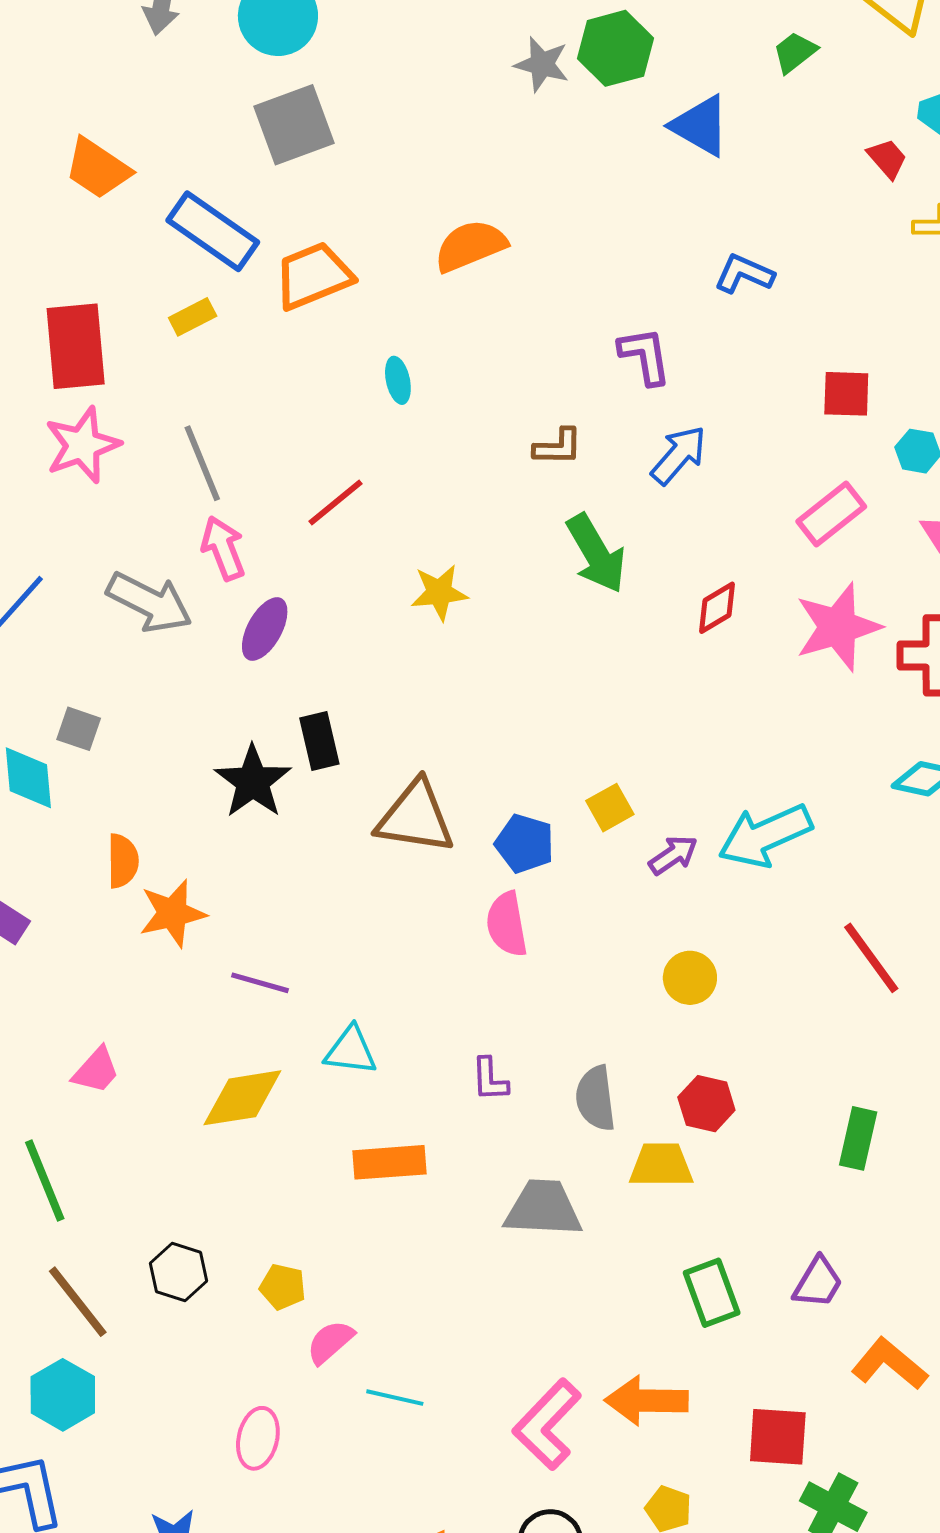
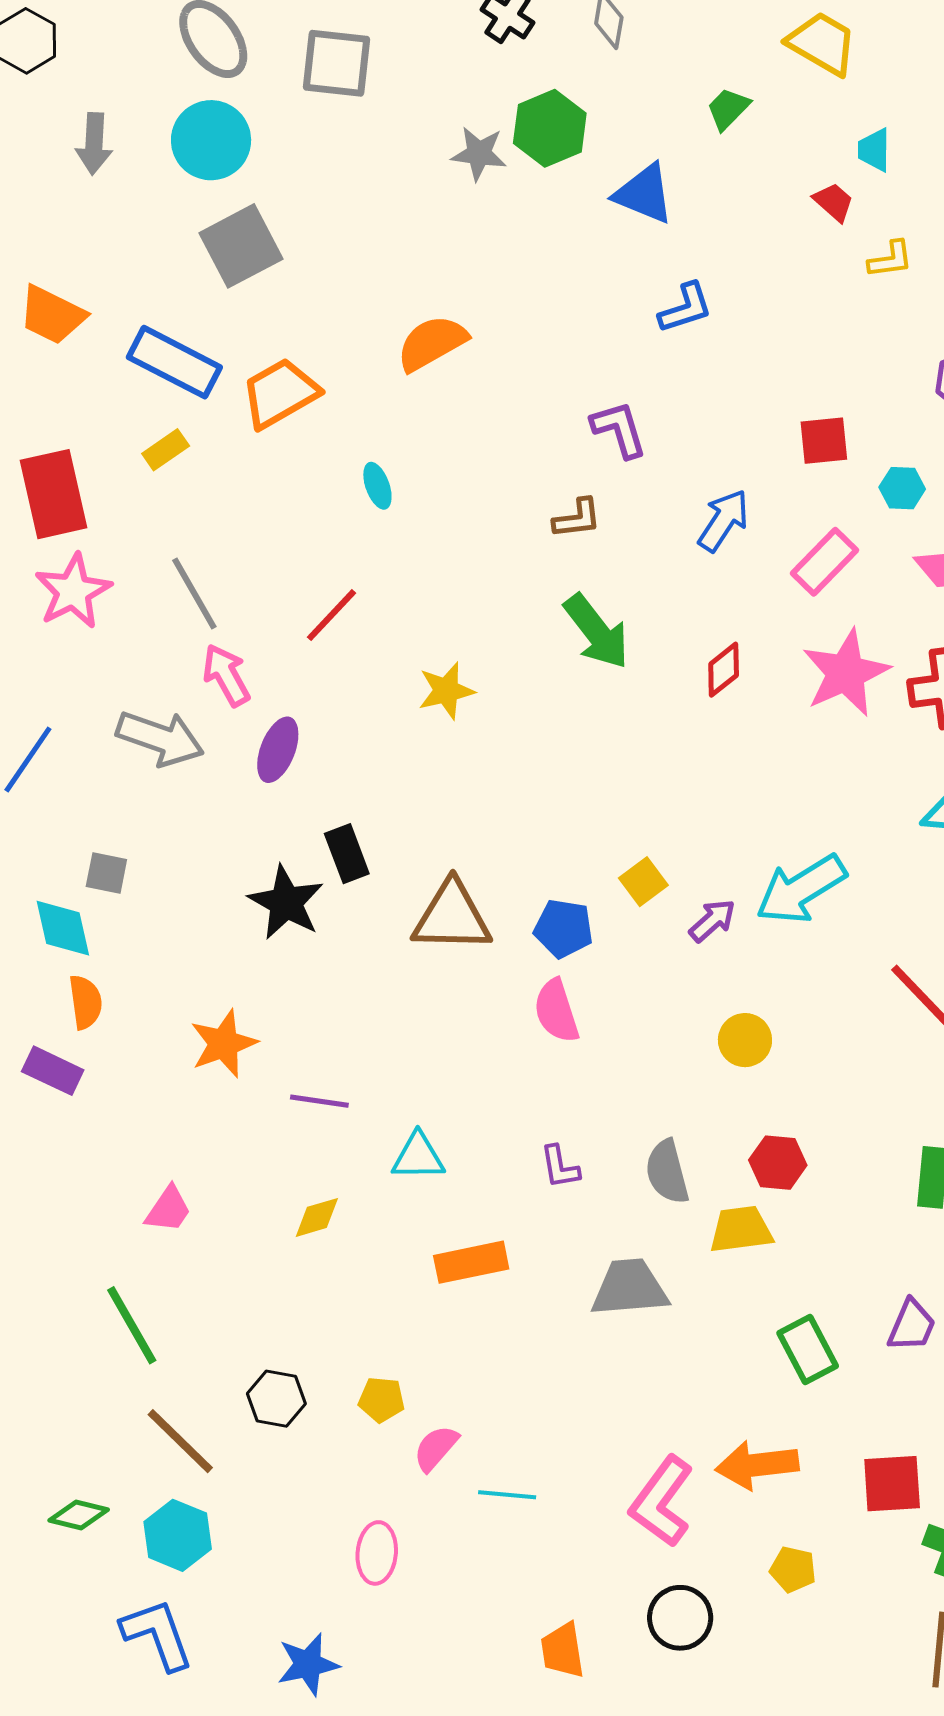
blue L-shape: (744, 274) -> (685, 308), moved, turned 146
brown L-shape: (558, 447) -> (577, 518), moved
blue arrow: (679, 455) -> (723, 520), moved
orange semicircle: (123, 861) -> (85, 1002), moved
yellow diamond: (242, 1098) -> (317, 1217), size x0.6

